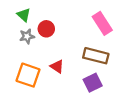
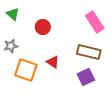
green triangle: (24, 15) -> (13, 14), moved
gray star: (27, 36) -> (11, 46), moved

